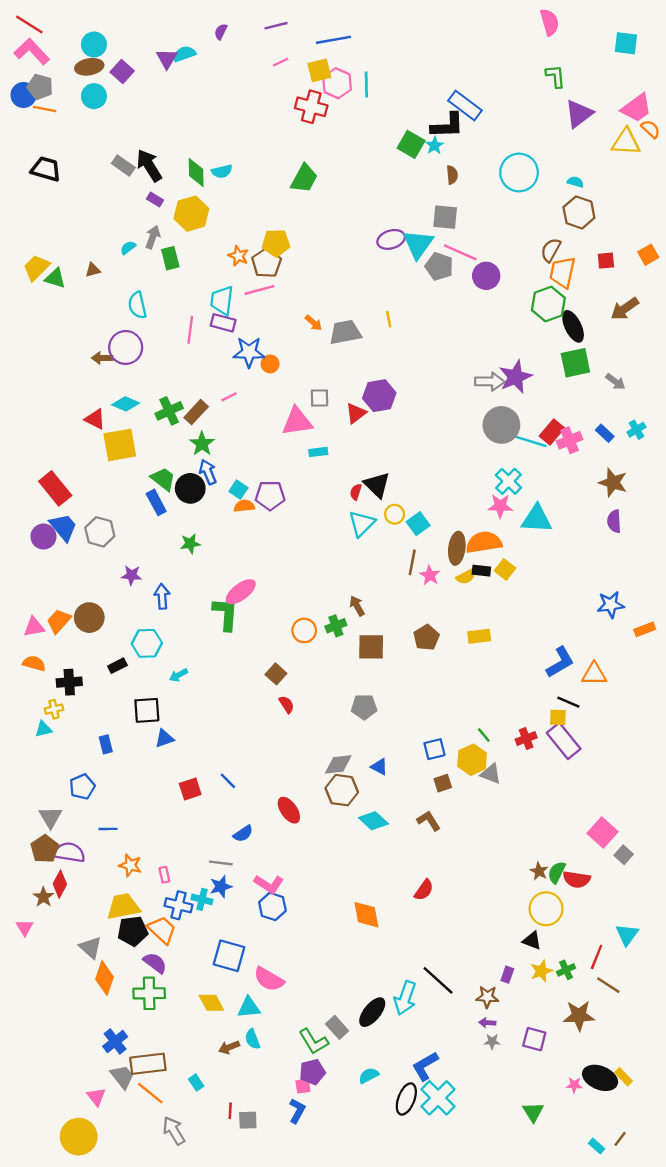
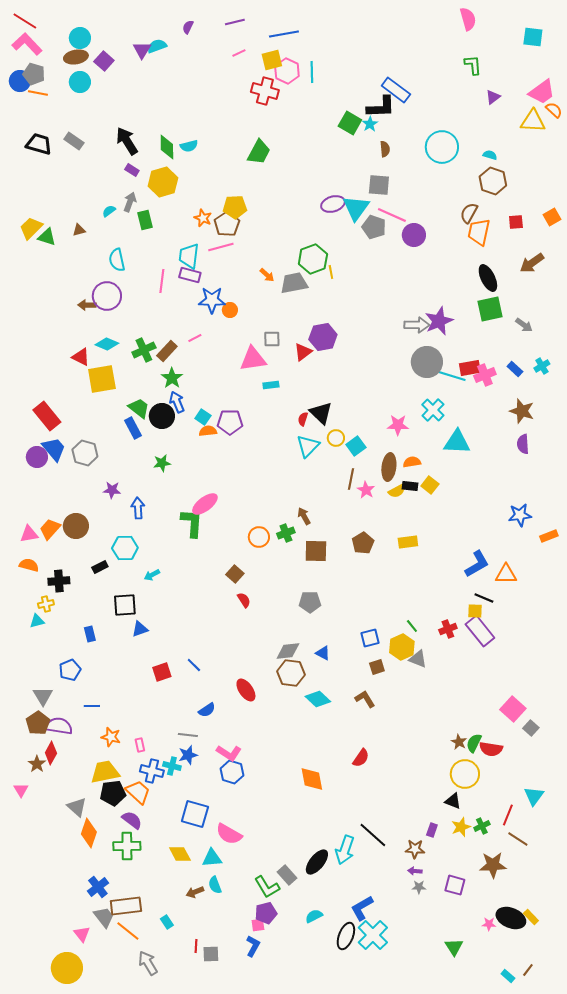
purple triangle: (579, 114) -> (493, 97), size x0.6
gray rectangle: (123, 165) -> (74, 141), moved
green hexagon: (548, 304) -> (313, 259), moved
red rectangle: (552, 432) -> (470, 368), turned 40
pink star: (500, 506) -> (398, 425), moved
orange semicircle: (484, 542) -> (412, 462), size x0.6

